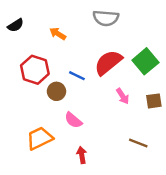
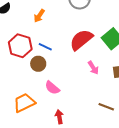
orange arrow: (58, 34) -> (39, 16), turned -88
blue line: (77, 76) -> (45, 47), moved

